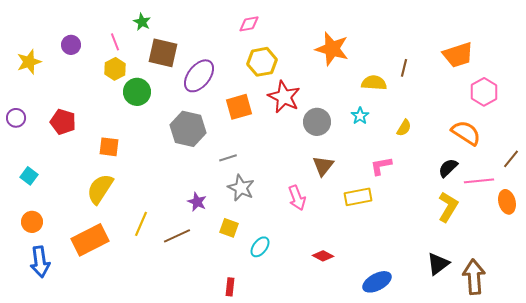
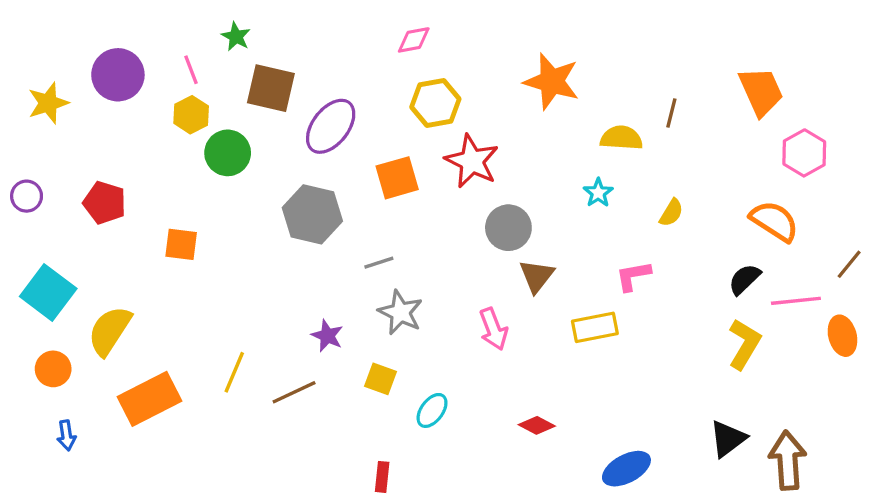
purple circle: (71, 45) -> (118, 75), size x1.6
orange trapezoid: (458, 55) -> (761, 91), turned -96
gray circle: (317, 122) -> (508, 228), moved
cyan square: (29, 176) -> (48, 292), size x1.8
yellow semicircle: (100, 189) -> (110, 331), moved
blue arrow: (40, 262) -> (66, 435), size x0.6

